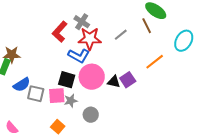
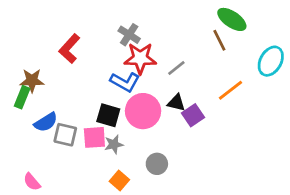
red L-shape: (60, 32) -> (69, 49), moved
gray line: (121, 35) -> (176, 68), moved
black triangle: (114, 82) -> (176, 103), moved
gray circle: (91, 115) -> (157, 164), moved
orange square: (58, 127) -> (119, 181), moved

